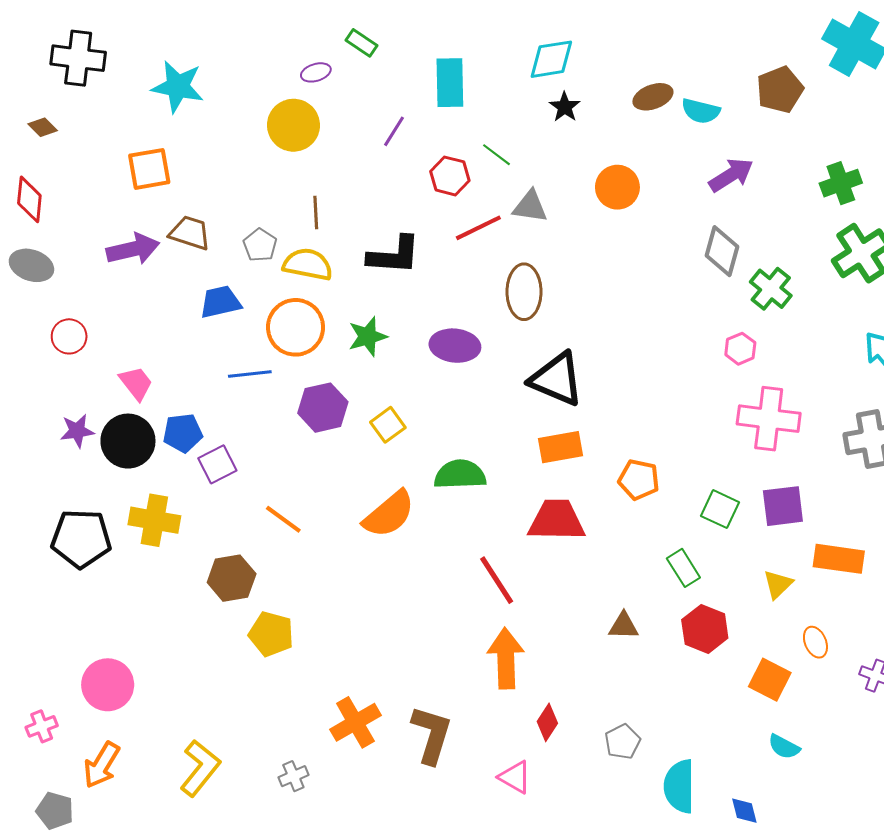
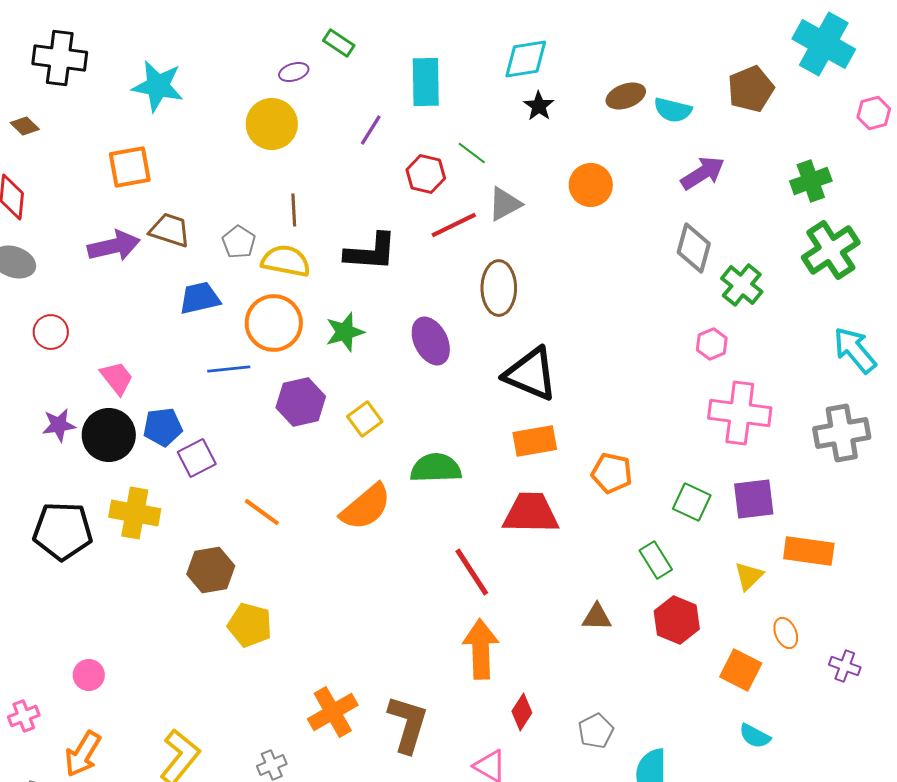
gray triangle: (530, 206) -> (505, 204), turned -36
purple ellipse: (455, 346) -> (431, 341), turned 57
pink circle: (108, 685) -> (89, 675), size x0.6

